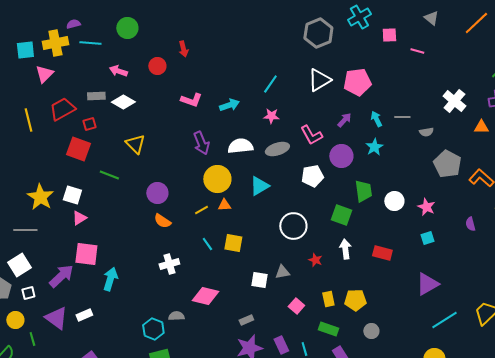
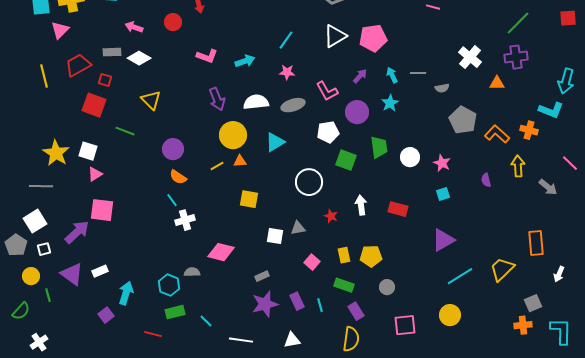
red square: (89, 124) -> (105, 80), turned 32
green square: (341, 215) -> (346, 160), moved
cyan line: (207, 244) -> (172, 200), moved
cyan arrow: (110, 279) -> (126, 293), moved

